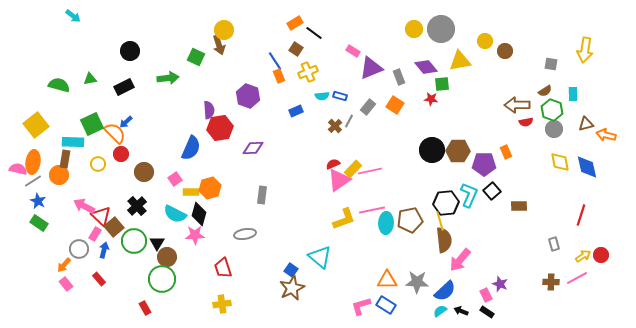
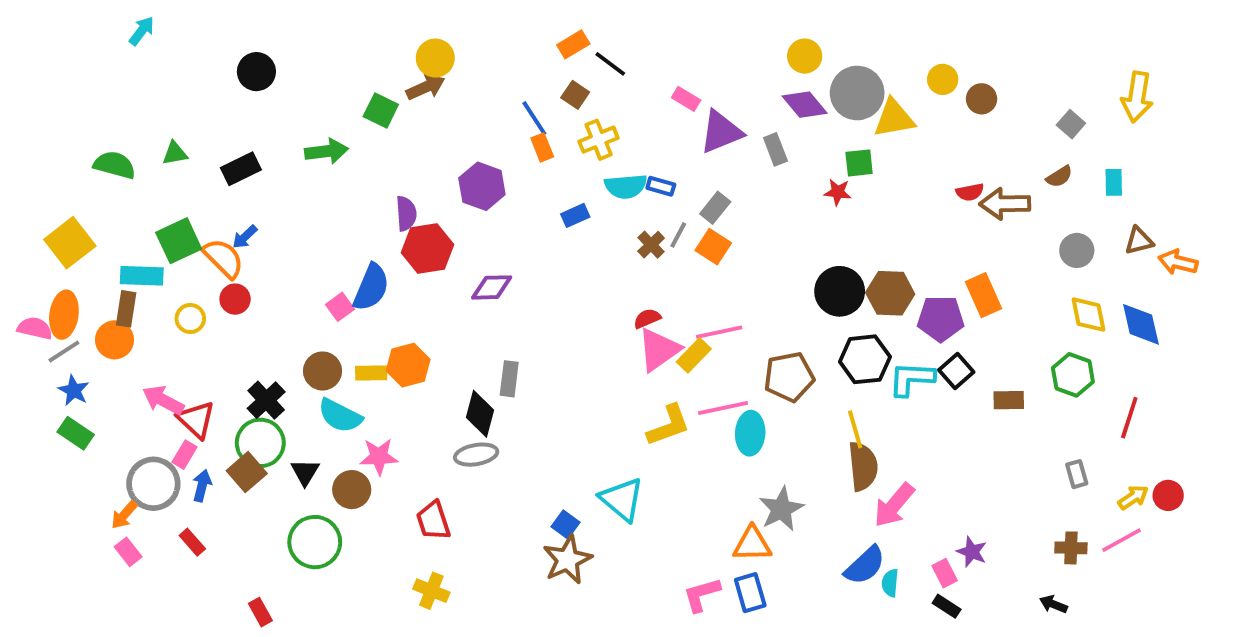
cyan arrow: (73, 16) -> (142, 31), turned -91
gray circle: (441, 29) -> (857, 93), moved
brown arrow: (219, 45) -> (426, 87), turned -96
black circle: (130, 51) -> (256, 72), moved
gray square: (551, 64) -> (1071, 124), turned 32
purple diamond: (426, 67) -> (805, 105), moved
cyan semicircle: (322, 96) -> (626, 186), size x1.5
orange square: (395, 105) -> (713, 247), moved
green hexagon: (552, 110) -> (1073, 375), moved
red semicircle: (526, 122) -> (970, 192), moved
orange rectangle: (506, 152) -> (983, 295), size x1.5
yellow rectangle: (353, 169) -> (694, 355), moved
brown circle: (144, 172) -> (323, 371), moved
pink square: (175, 179) -> (340, 307), moved
cyan L-shape: (469, 195) -> (912, 379), turned -110
black hexagon: (446, 203) -> (865, 359), moved
black diamond: (199, 214) -> (480, 414), moved
brown pentagon: (410, 220) -> (789, 377), moved
brown square: (114, 227) -> (247, 472), moved
green circle: (134, 241) -> (260, 443), moved
gray circle: (79, 249) -> (153, 484), size x1.4
brown circle: (167, 257) -> (352, 490), moved
gray star: (417, 282) -> (781, 509), moved, turned -30
yellow cross: (222, 304) -> (431, 591), turned 30
blue rectangle: (386, 305) -> (750, 593), turned 42
red rectangle: (145, 308) -> (260, 612), moved
cyan semicircle: (440, 311) -> (890, 583), moved, turned -48
black arrow: (461, 311) -> (1053, 604), moved

